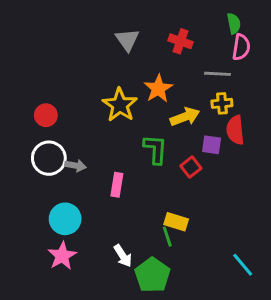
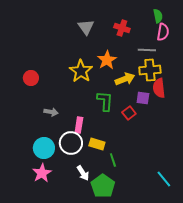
yellow cross: (222, 103) -> (150, 70), size x1.5
white circle: (49, 158) -> (71, 143), moved
yellow rectangle: (176, 222) -> (97, 144), moved

